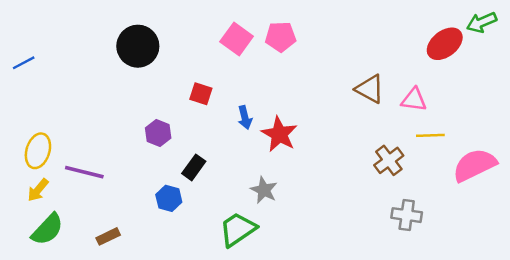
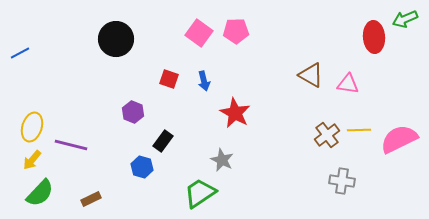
red ellipse: (445, 44) -> (374, 37), turned -56
blue arrow: (245, 118) -> (204, 81), moved
yellow line: (430, 135) -> (359, 130), moved

